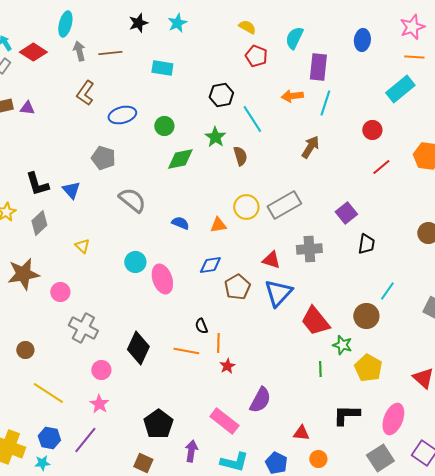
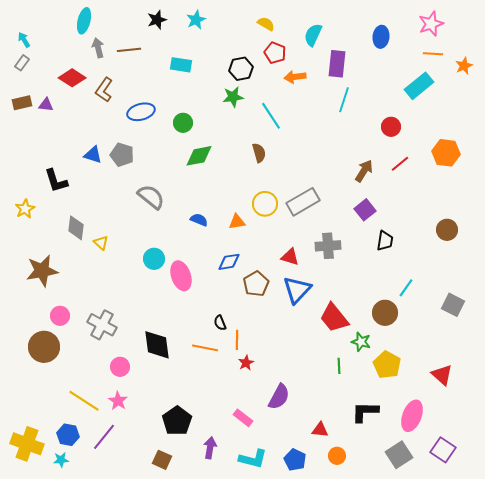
red diamond: (33, 52) -> (72, 78), moved
black hexagon: (221, 95) -> (241, 69), moved
orange arrow: (292, 96) -> (295, 77), moved
green star: (215, 137) -> (233, 97), moved, turned 30
brown arrow: (310, 147) -> (364, 171), moved
blue triangle: (71, 190) -> (93, 155), moved, turned -30
gray diamond: (39, 223) -> (76, 228), moved, turned -40
pink circle: (60, 292) -> (60, 316), moved
black diamond: (138, 348) -> (157, 345), turned -32
brown circle: (25, 350) -> (44, 347), size x1.8
yellow line: (48, 393) -> (84, 401), moved
pink rectangle: (224, 421) -> (243, 418), size x0.7

